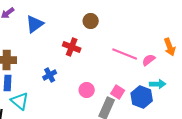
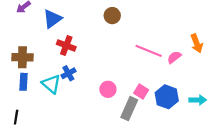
red cross: (72, 47) -> (66, 45), moved
cyan arrow: (158, 84) -> (198, 100), moved
cyan triangle: (20, 101) -> (51, 84), moved

